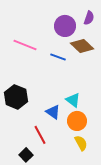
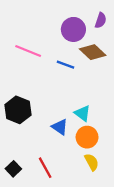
red line: (40, 135) -> (45, 168), moved
black square: (26, 155) -> (13, 169), moved

